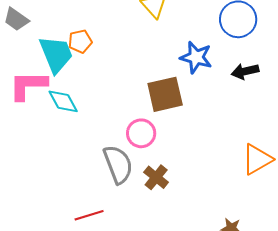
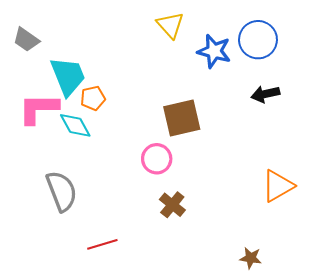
orange pentagon: (80, 41) -> (93, 98), moved
blue star: (196, 57) -> (214, 51), moved
gray semicircle: (118, 164) -> (62, 191), moved

